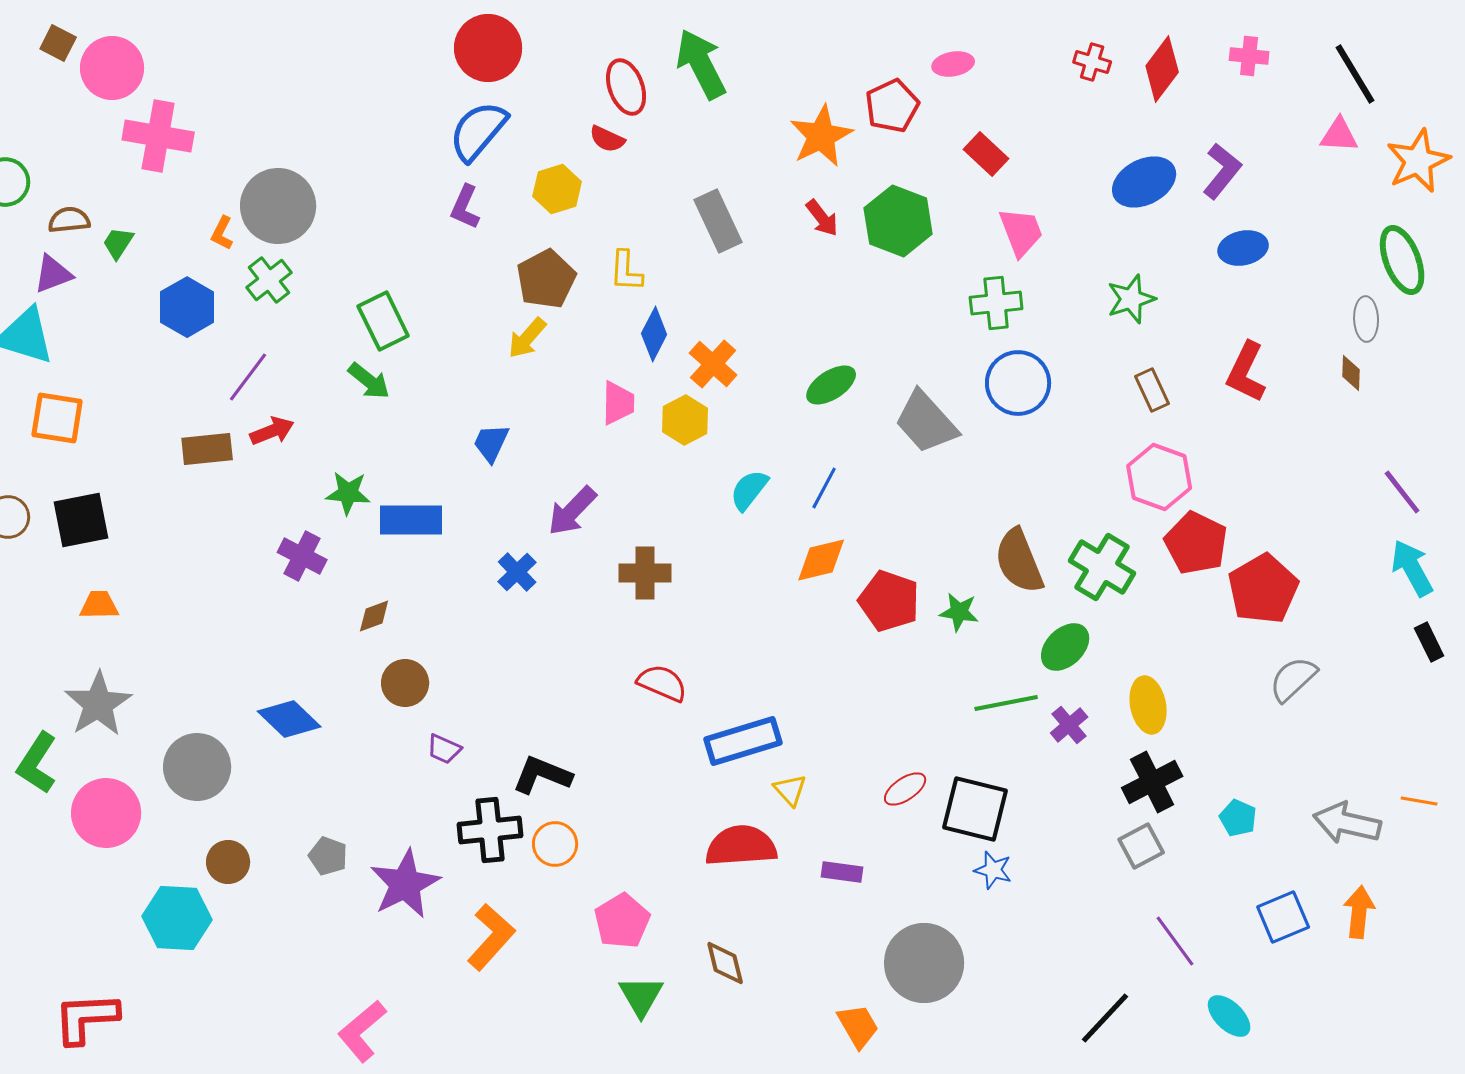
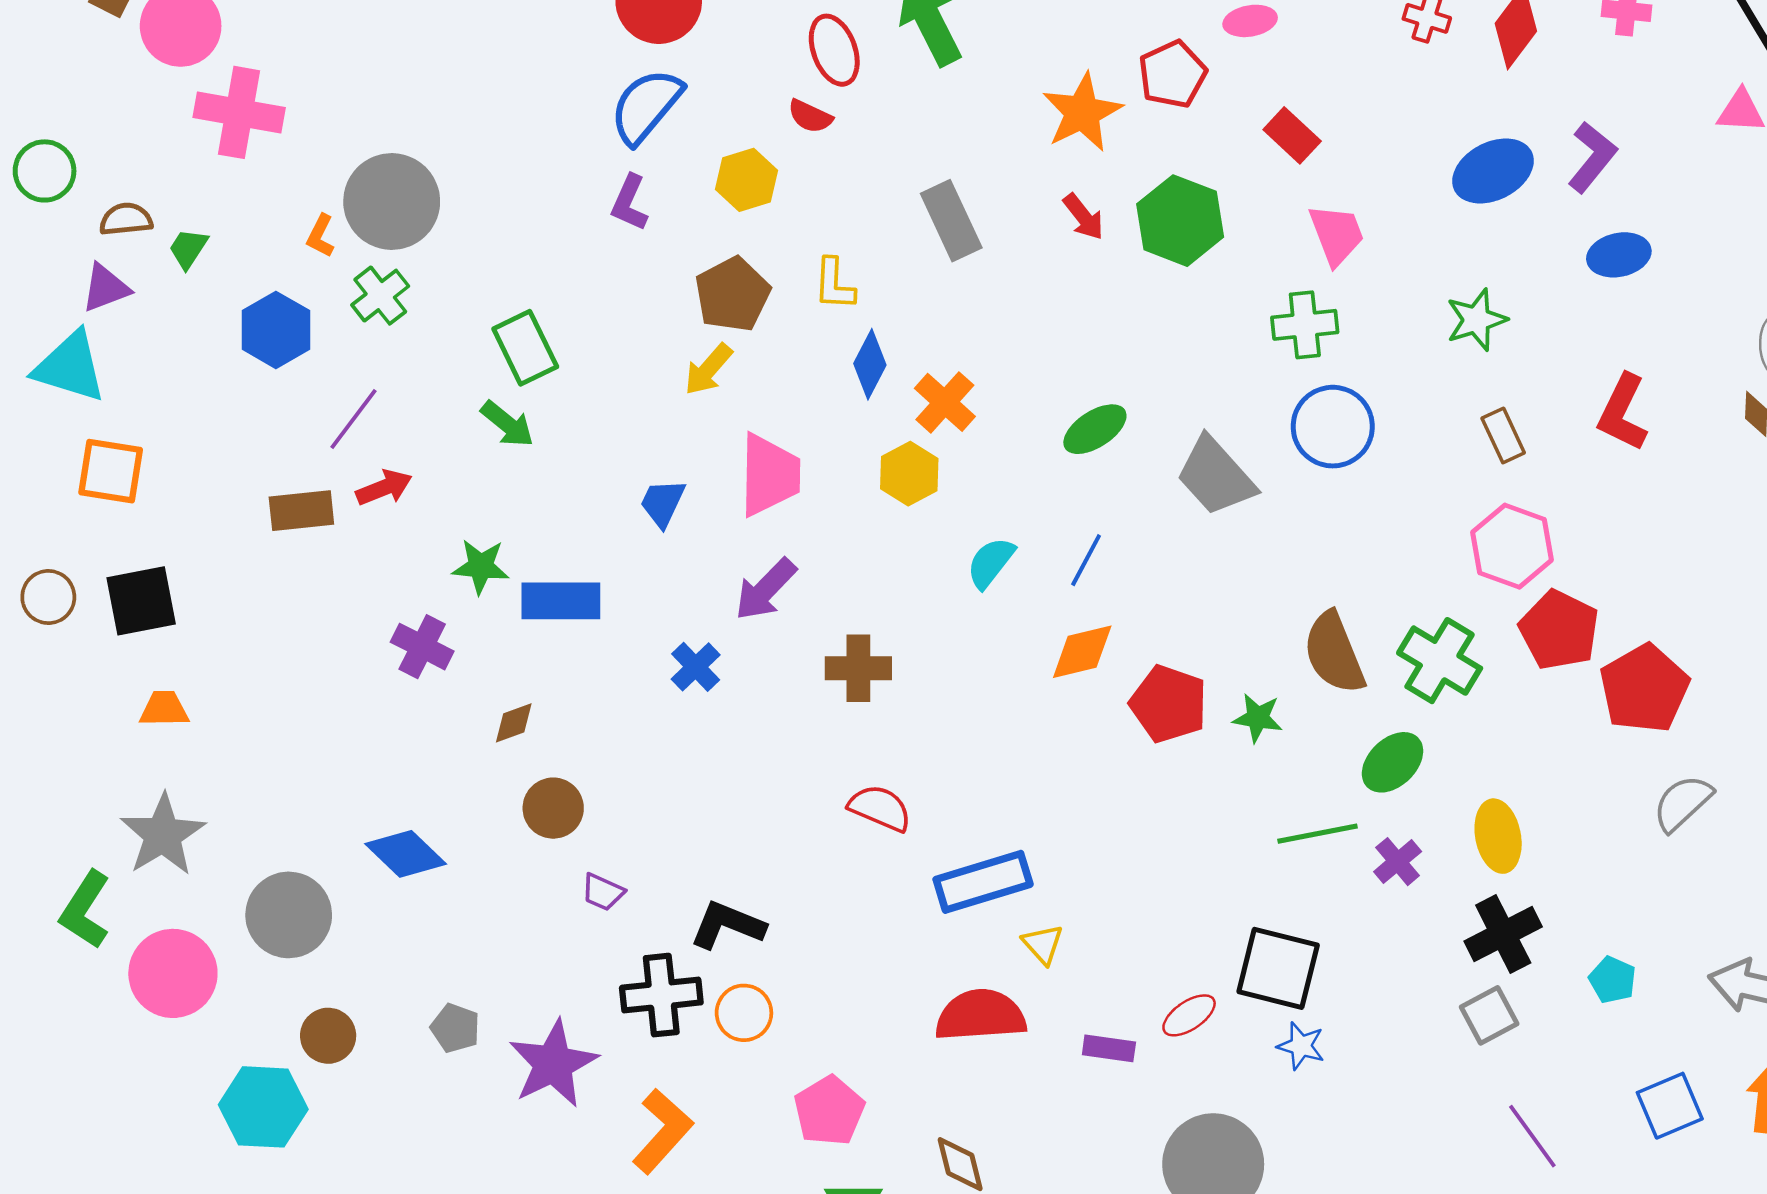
pink trapezoid: (618, 403) -> (769, 475), moved, size x1.5
red ellipse: (905, 789) -> (1189, 1015), moved

